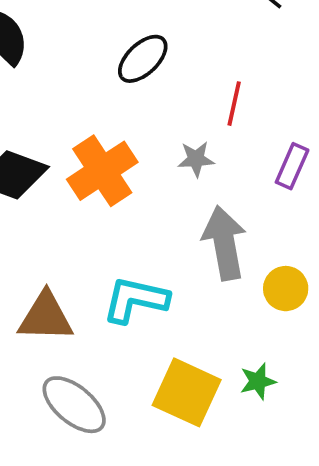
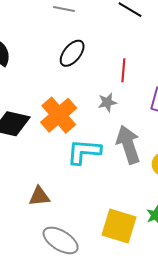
cyan L-shape: (135, 300) -> (84, 152), moved
brown triangle: (46, 317) -> (39, 196), size x0.7

